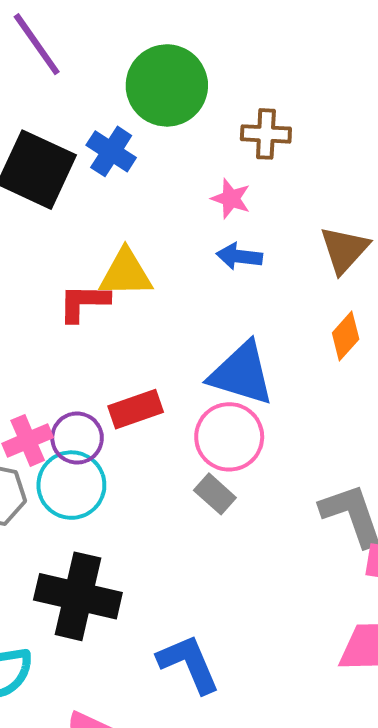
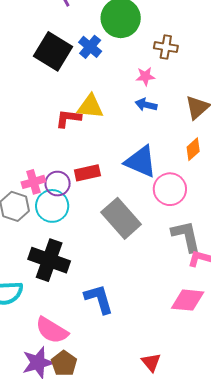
pink star: (231, 199) -> (145, 76), turned -30
pink circle: (229, 437) -> (170, 189), moved
gray rectangle: (215, 494) -> (121, 218), size x2.0

